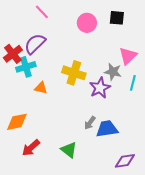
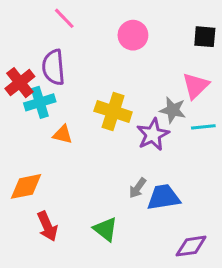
black square: (117, 18) -> (205, 37), moved
purple semicircle: (35, 44) -> (54, 67), turned -50
cyan line: (133, 83) -> (203, 127), turned 70
red arrow: (31, 148) -> (47, 226), turned -72

